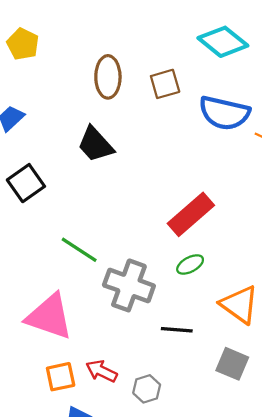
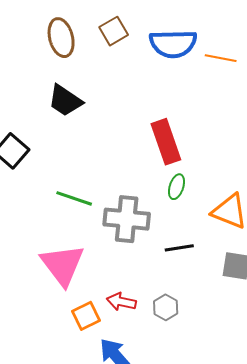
red rectangle: (191, 214) -> (166, 142), turned -54
green ellipse: (190, 264) -> (177, 187), turned -30
pink triangle: (49, 317) -> (62, 265), turned 48

